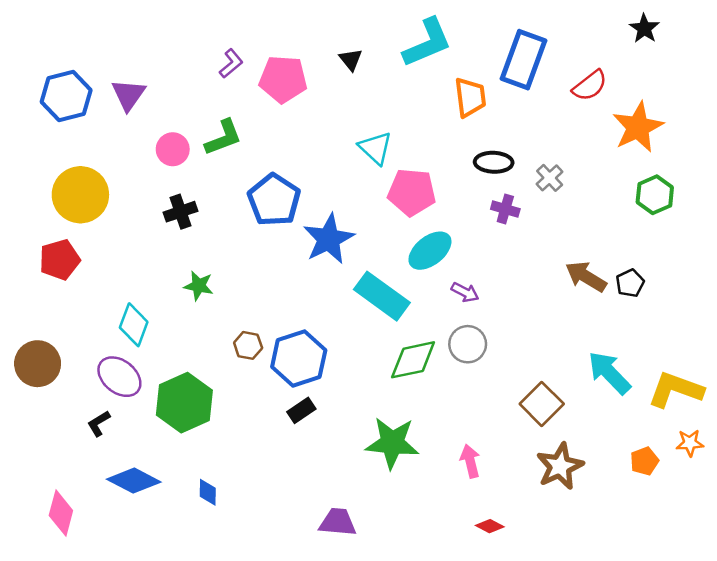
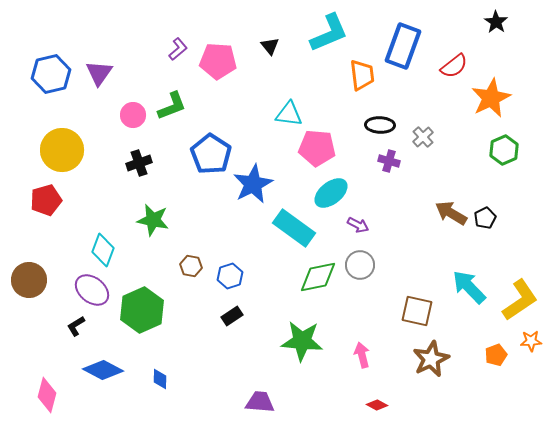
cyan triangle: (375, 148) -> (289, 114), turned -36
green star: (199, 286) -> (153, 220), size x1.4
blue hexagon: (299, 358) -> (230, 276), size x0.6
yellow L-shape: (676, 390) -> (520, 300), turned 126
brown square: (542, 404) -> (417, 311), turned -32

